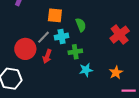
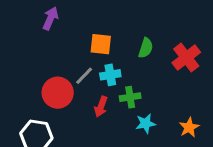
green semicircle: (81, 25) -> (146, 48), moved, turned 40
red cross: (120, 35) -> (186, 58), moved
red arrow: (47, 56) -> (101, 107), moved

